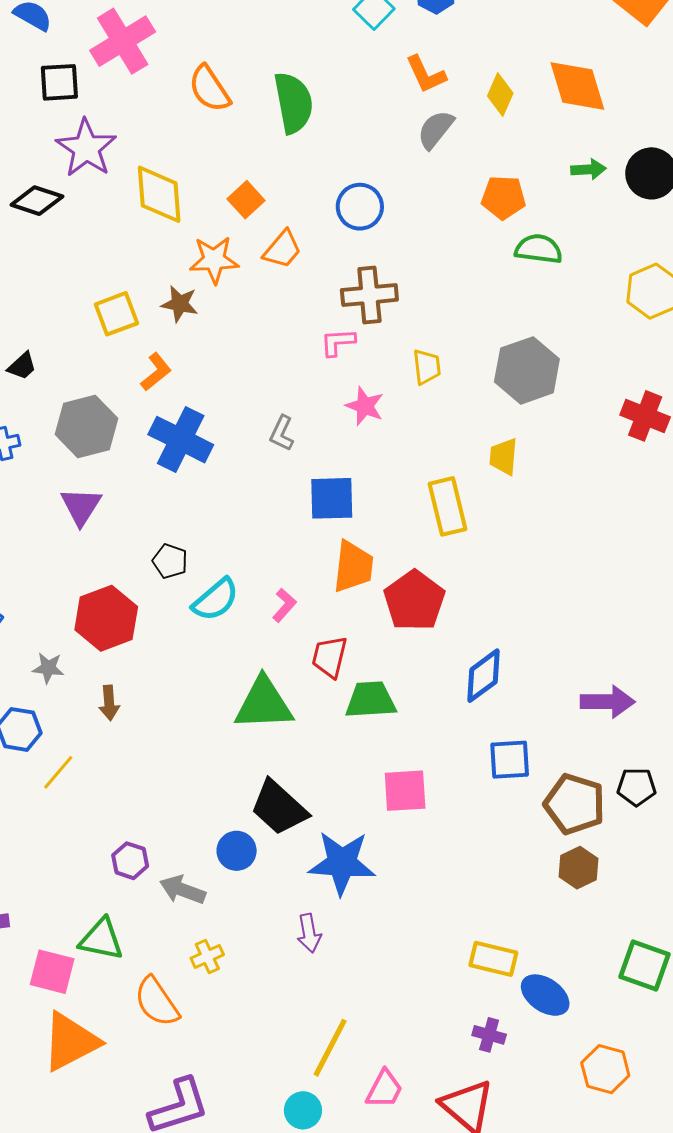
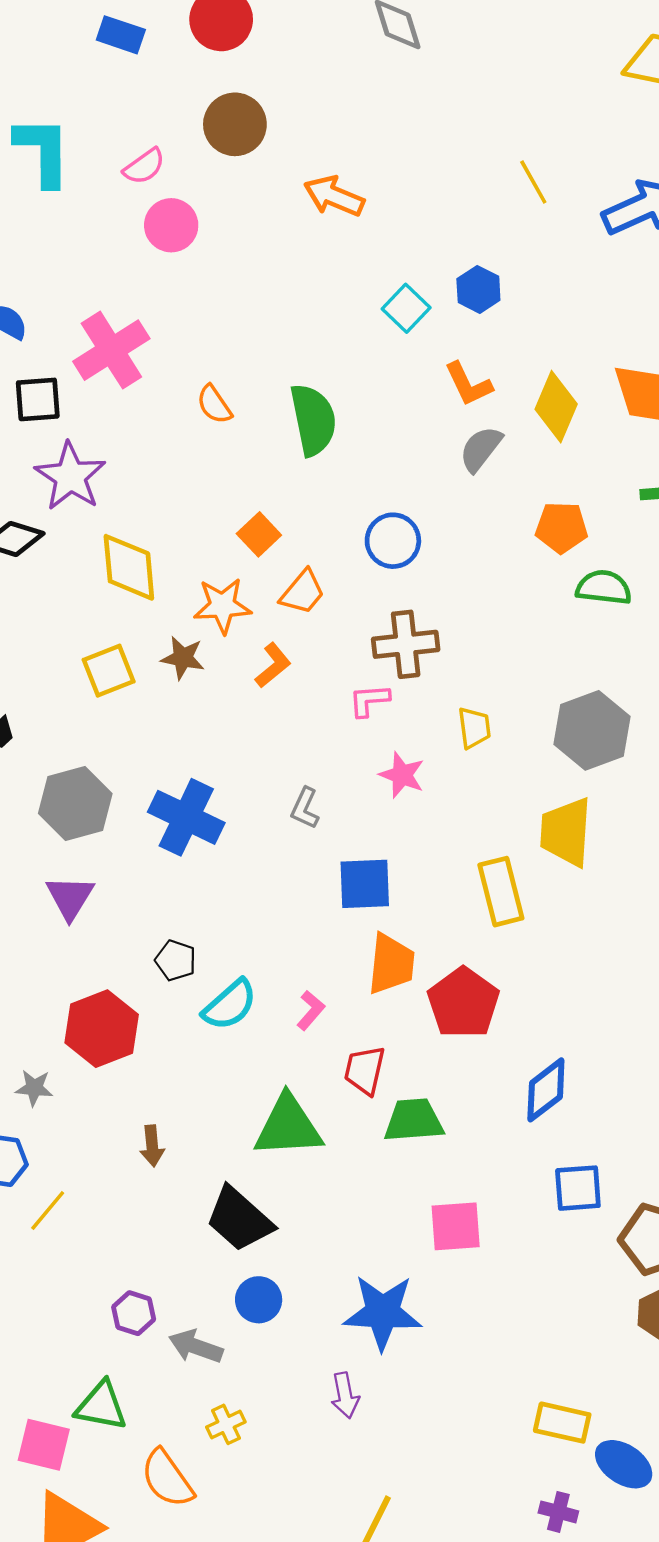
orange semicircle: (209, 89) -> (214, 405), size x0.7
yellow diamond: (500, 95) -> (556, 407), size x1.4
yellow diamond: (159, 194) -> (129, 567), moved
orange L-shape: (156, 372) -> (273, 665), moved
yellow trapezoid: (504, 457) -> (566, 832), size x1.6
brown arrow: (109, 703) -> (152, 1146), moved
black trapezoid: (279, 808) -> (239, 1219), moved

